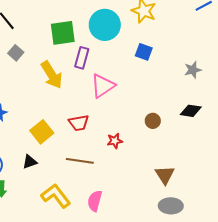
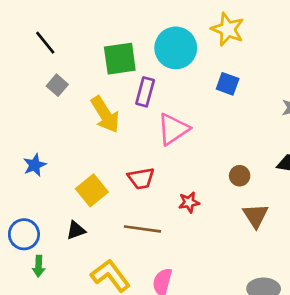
brown triangle: (165, 175) -> (256, 216), moved

